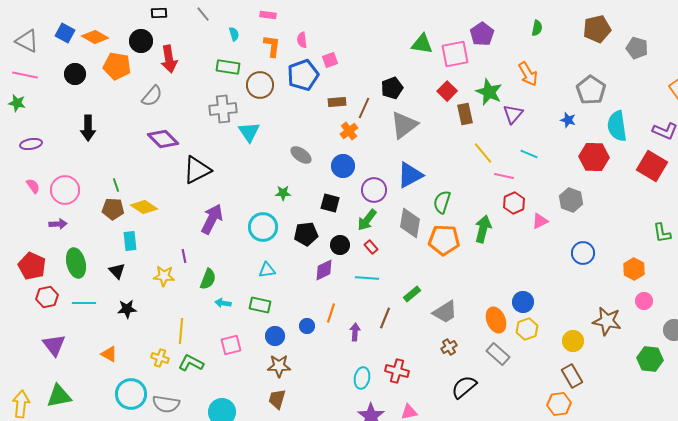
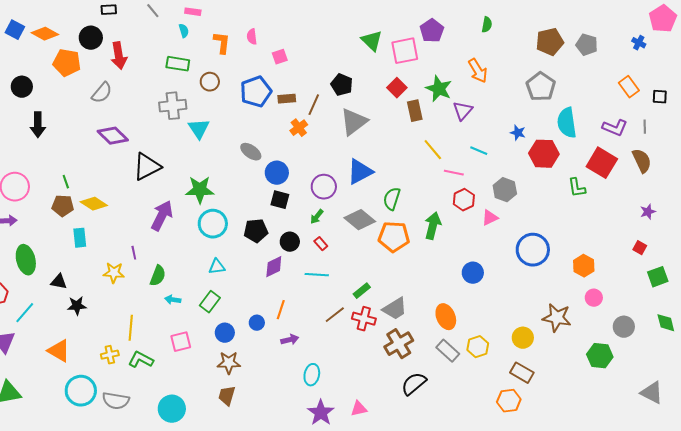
pink rectangle: (268, 15) -> (193, 12), moved
brown pentagon: (597, 29) -> (550, 42), moved
green triangle: (422, 44) -> (372, 41), turned 35
black circle: (75, 74) -> (22, 87), moved
blue pentagon: (303, 75) -> (256, 92), moved
brown circle: (260, 85) -> (210, 82), size x0.7
black pentagon: (392, 88) -> (342, 85), turned -30
blue star: (568, 120) -> (518, 133), moved
blue circle: (343, 166) -> (277, 173), moved
green star: (283, 193) -> (200, 190), moved, size x1.8
gray hexagon: (571, 200) -> (505, 190), moved
green arrow: (367, 220) -> (317, 217), size x0.7
gray diamond: (410, 223) -> (360, 220), turned -60
green L-shape: (662, 233) -> (577, 188), moved
blue circle: (583, 253) -> (533, 250), size x1.4
black triangle: (117, 271) -> (59, 282), moved, turned -36
blue circle: (523, 302) -> (473, 273), moved
cyan line: (84, 303) -> (25, 313), moved, turned -50
green rectangle: (260, 305) -> (210, 302), turned -65
brown line: (385, 318) -> (335, 315), turned 30
yellow hexagon: (527, 329) -> (478, 347), moved
purple arrow: (355, 332) -> (290, 340), moved, turned 72
brown cross: (449, 347) -> (399, 344), size x1.8
orange triangle: (109, 354) -> (59, 351), size x1.4
yellow cross: (160, 358) -> (110, 355), turned -30
red cross: (397, 371) -> (364, 319), moved
brown rectangle: (572, 376) -> (522, 373), turned -30

